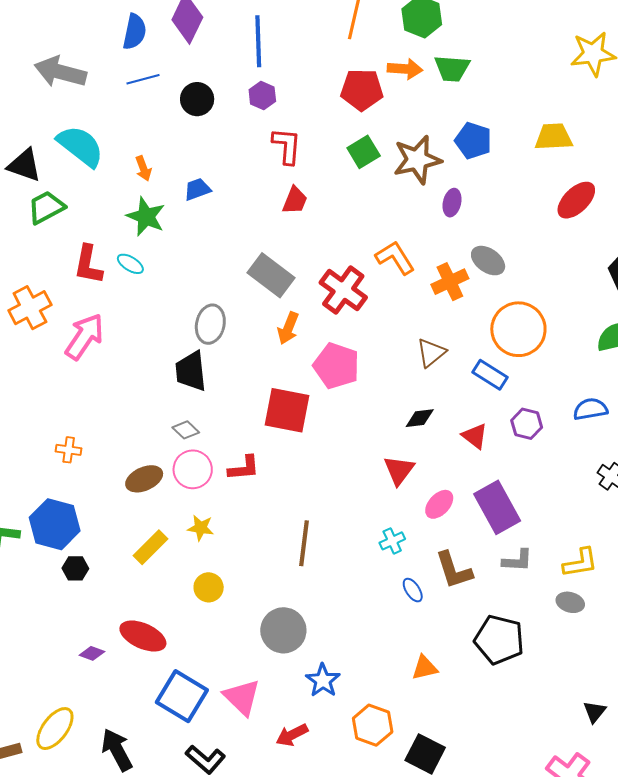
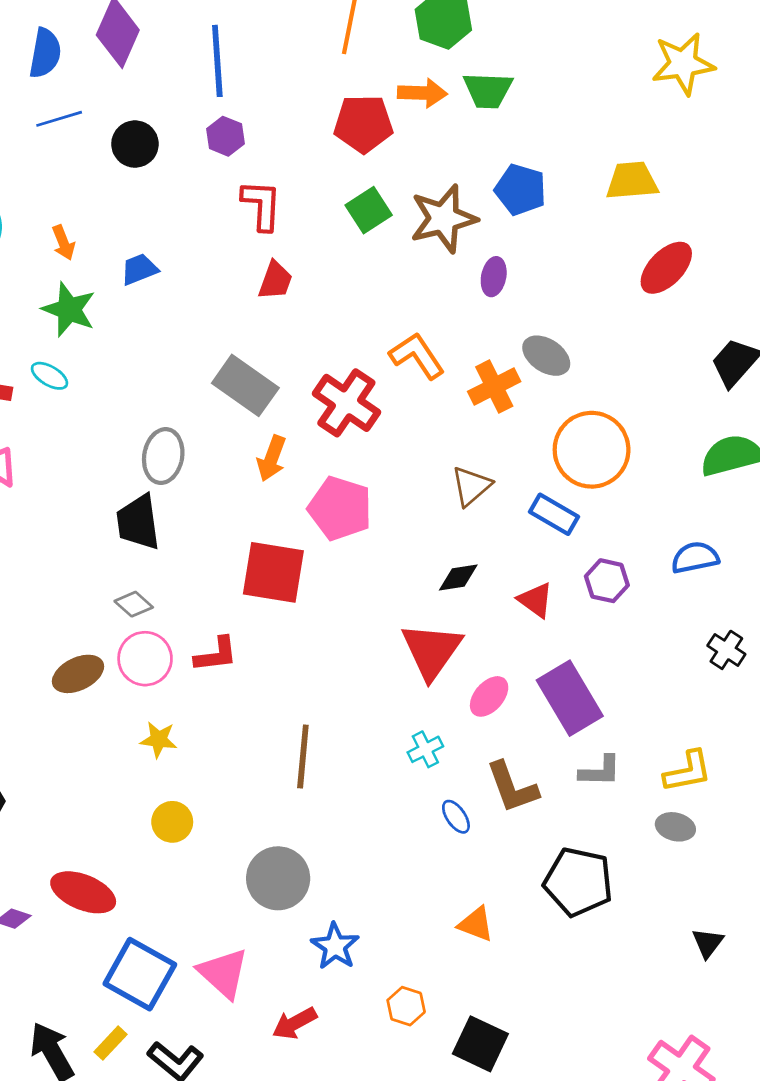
red triangle: (399, 470) -> (432, 651), size x1.4
yellow rectangle: (151, 547) -> (111, 1043), moved, size x0.7
orange triangle: (425, 668) -> (476, 924), turned 36
black triangle: (595, 712) -> (708, 943), moved
orange hexagon: (373, 725) -> (406, 1006), size x0.7

